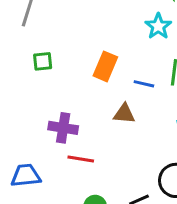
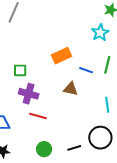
green square: (43, 61) -> (20, 70), moved
orange rectangle: (105, 66) -> (62, 56), turned 36

